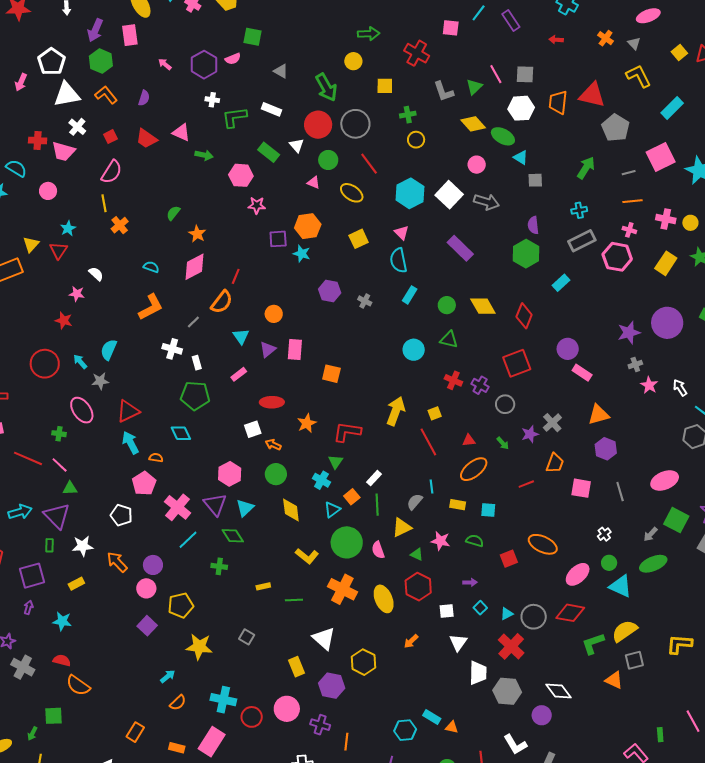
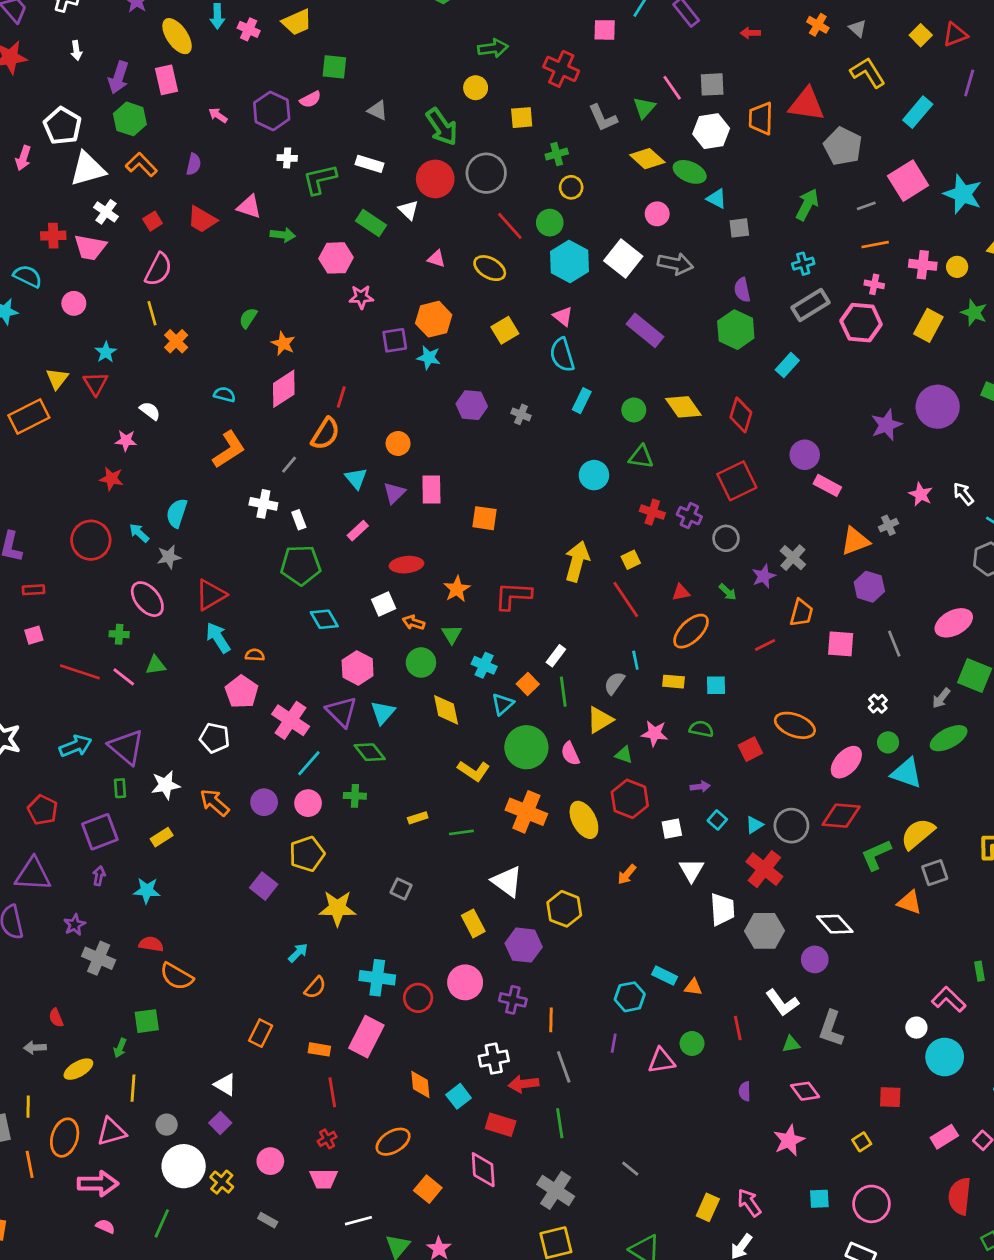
green circle: (328, 160) -> (550, 223), moved
gray cross: (635, 365) -> (888, 525), moved
cyan diamond: (181, 433) -> (324, 619), moved
green triangle: (336, 462) -> (452, 634), moved
green triangle: (70, 488) -> (156, 665), moved
pink circle: (146, 588) -> (308, 803), moved

